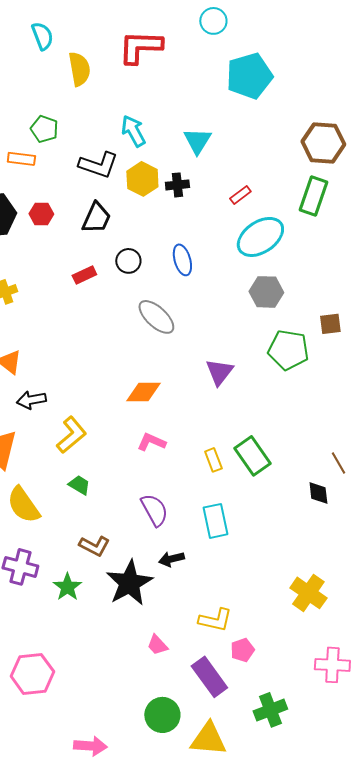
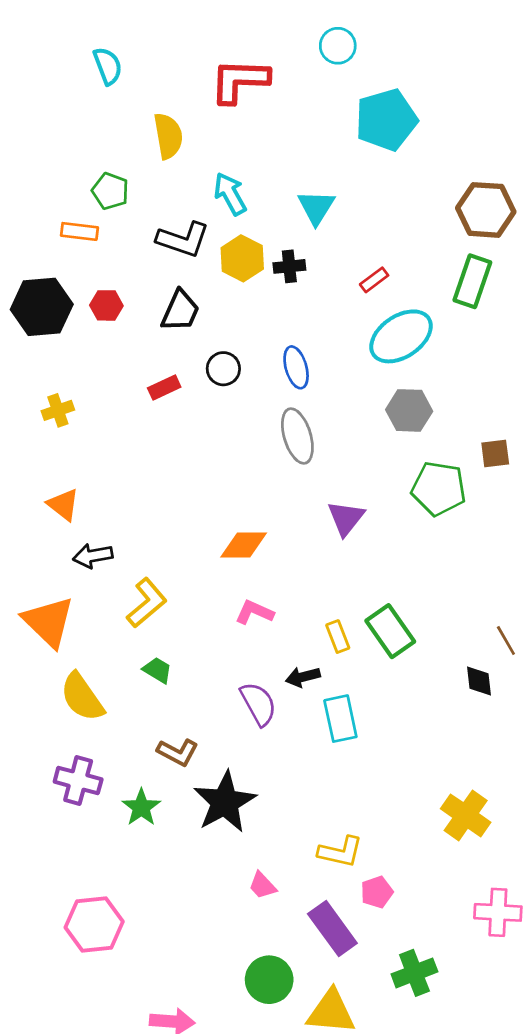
yellow semicircle: (79, 69) -> (168, 136), moved
gray ellipse: (156, 317) -> (297, 436), moved, turned 30
black arrow: (171, 559) -> (303, 677), moved

